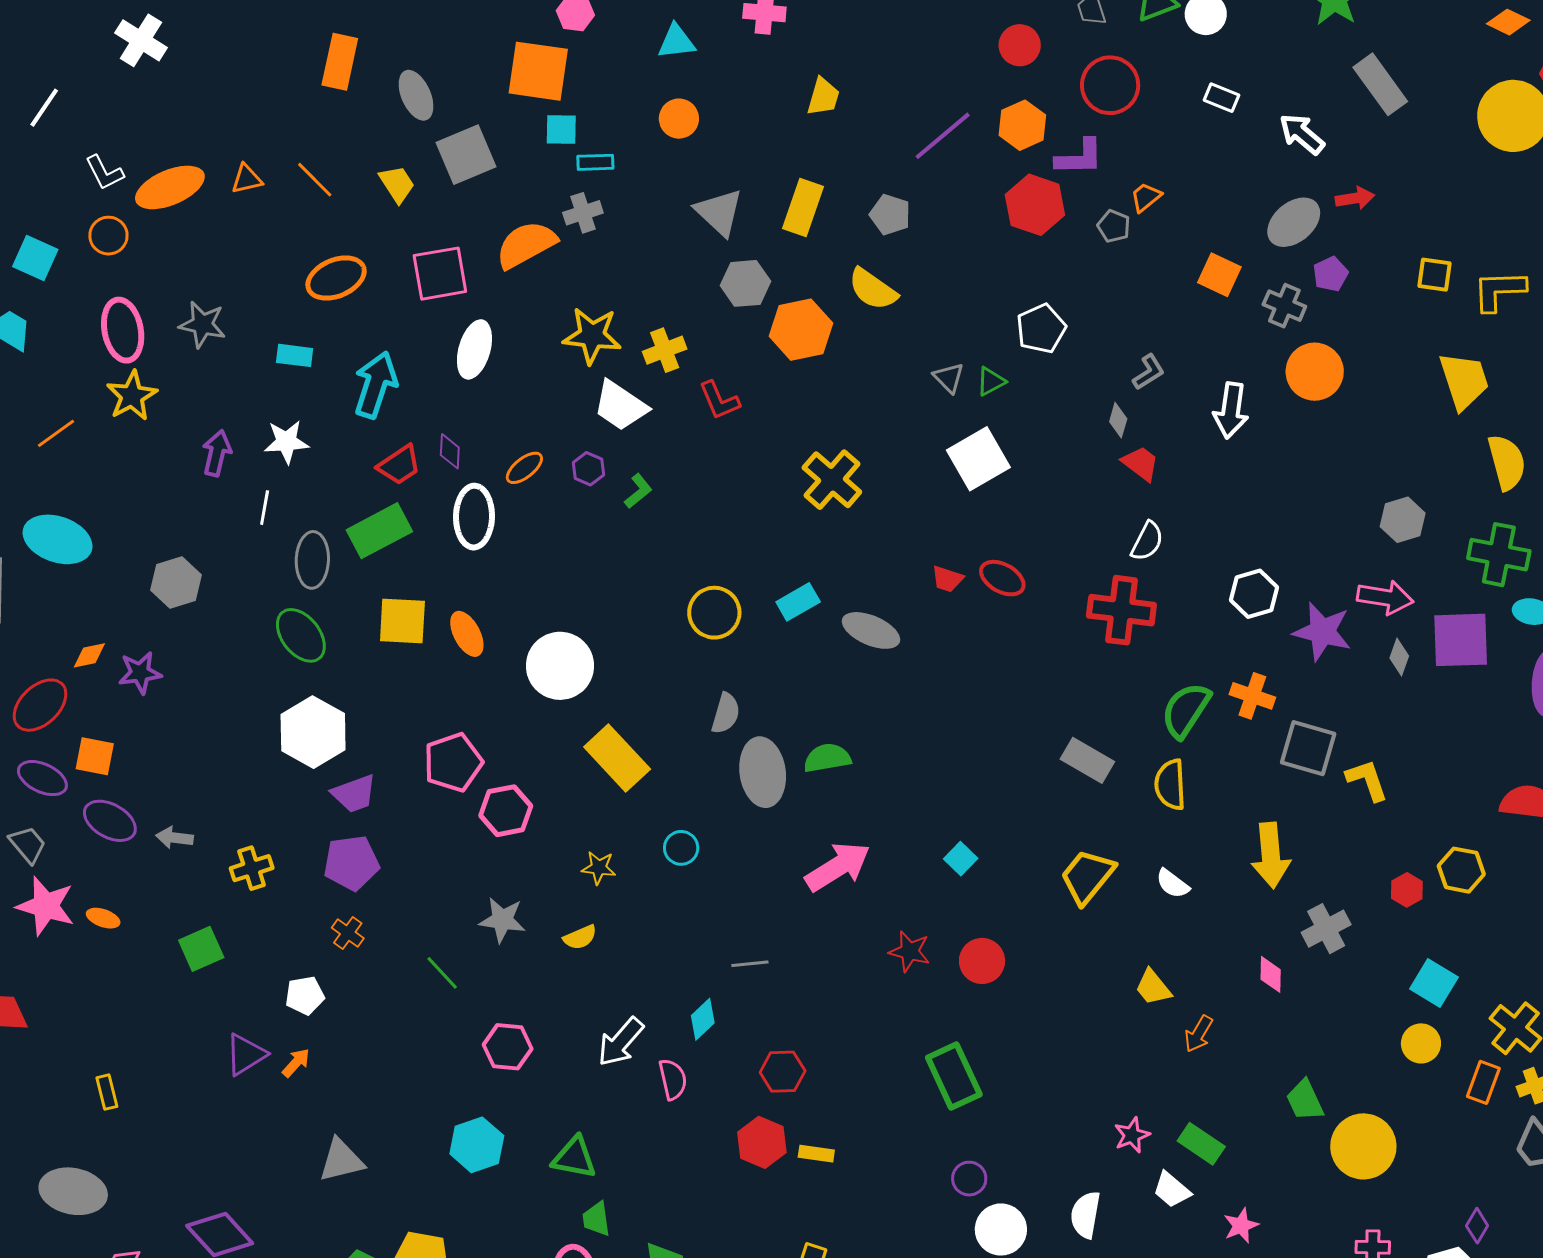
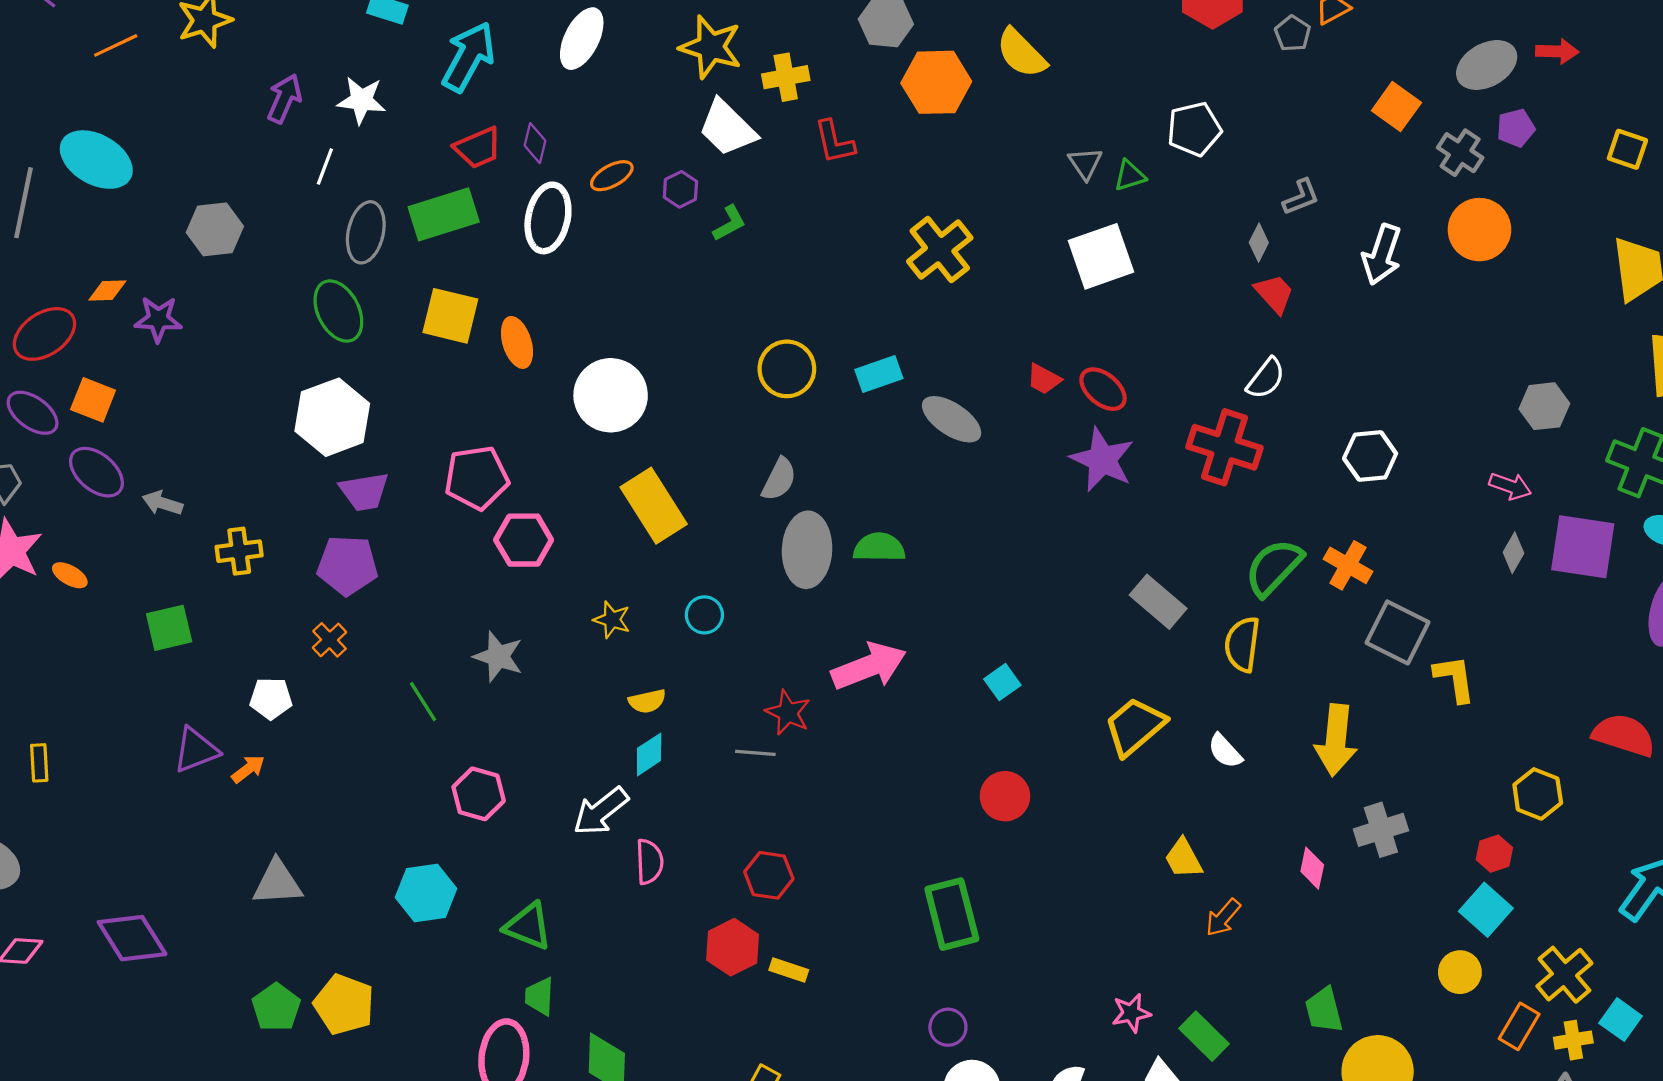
pink arrow: (1385, 597) -> (1510, 486), size x0.7
purple star: (1322, 632) -> (1102, 460), moved
red hexagon: (1407, 890) -> (1494, 854), moved
yellow semicircle: (580, 937) -> (647, 701), moved
red star: (910, 951) -> (788, 713), moved
cyan diamond: (703, 1019) -> (649, 754), moved

